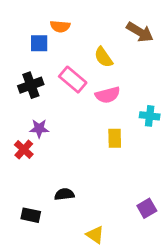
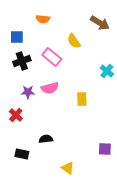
blue square: (39, 43) -> (17, 37), moved
pink semicircle: (108, 95) -> (50, 88), moved
cyan cross: (150, 116) -> (107, 71), moved, turned 32
red cross: (24, 149) -> (16, 115), moved
purple square: (147, 208) -> (105, 149), turned 32

